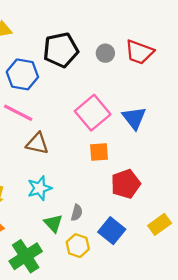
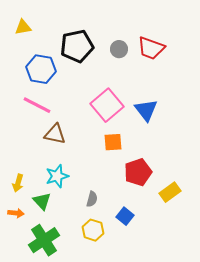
green triangle: (53, 223) -> (42, 201), moved
yellow rectangle: (160, 224) -> (170, 192), moved
blue square: (112, 231) -> (125, 216), size x0.7

